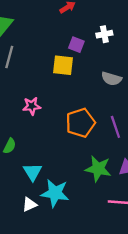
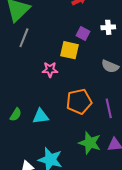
pink star: (32, 106) -> (50, 70), moved
cyan triangle: (32, 172) -> (41, 116), moved, turned 48

